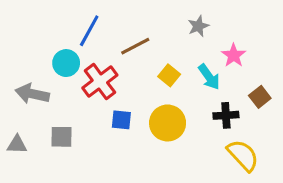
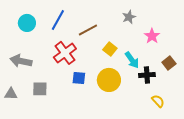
cyan circle: (66, 63) -> (27, 23), moved
cyan arrow: (209, 77) -> (132, 60), moved
yellow semicircle: (243, 155) -> (158, 101), size x0.6

